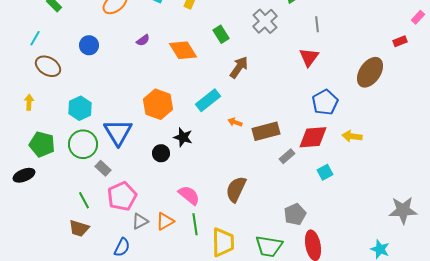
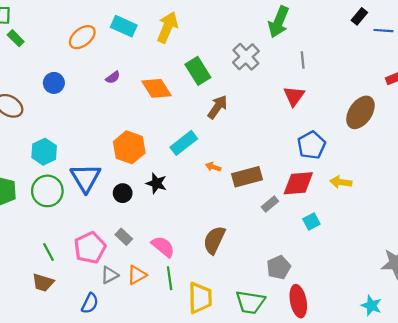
green rectangle: (221, 34) -> (198, 71), size x1.4
black circle: (161, 153) -> (123, 193), moved
gray rectangle: (103, 168) -> (124, 237), moved

